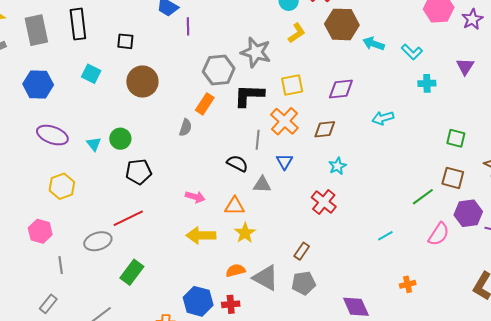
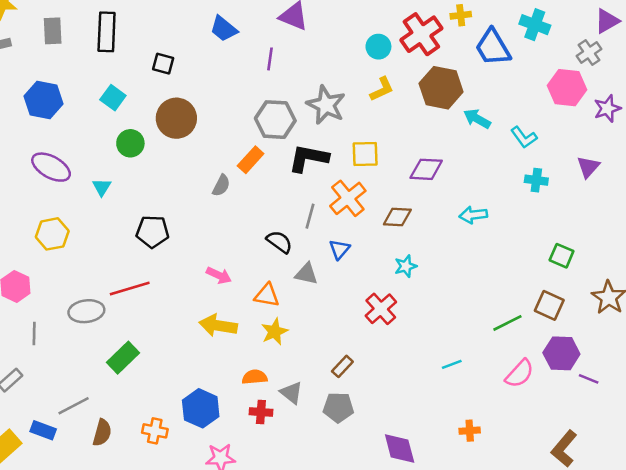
purple line: (188, 26) -> (270, 59), moved
gray rectangle: (36, 30) -> (53, 31), size x0.7
green circle: (120, 139) -> (130, 143), moved
gray triangle: (266, 278) -> (291, 393), size x0.7
red cross: (231, 304) -> (261, 412), moved

